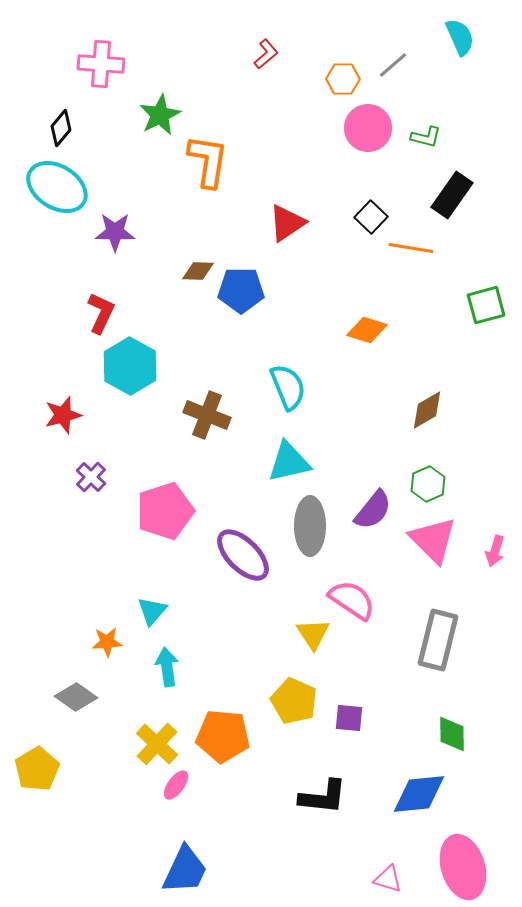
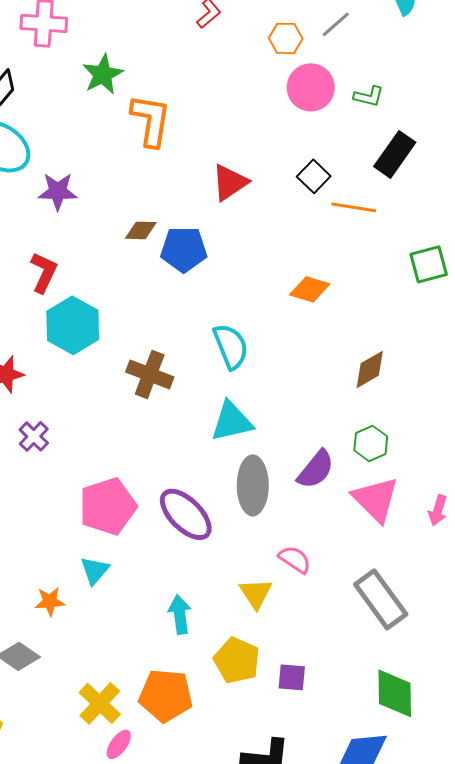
pink pentagon: (165, 511) -> (108, 506), moved
pink semicircle: (352, 600) -> (295, 559), size x0.7
gray rectangle: (438, 640) -> (381, 599), turned -50
cyan arrow: (167, 667) -> (180, 614), moved
green diamond: (452, 734) -> (395, 693), size x1.4

